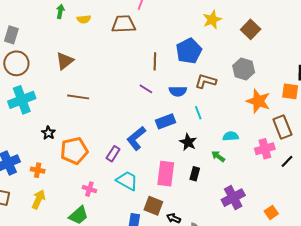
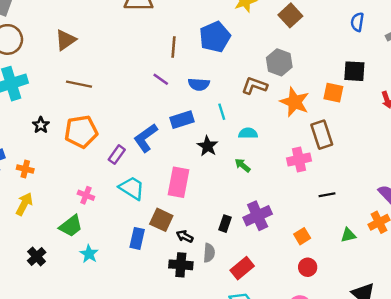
brown L-shape: (206, 81) -> (254, 86), moved
cyan semicircle: (231, 136) -> (248, 133), moved
orange pentagon: (74, 151) -> (81, 132), moved
black line: (287, 161) -> (327, 195), moved, turned 32
black rectangle: (195, 174) -> (225, 224), moved

